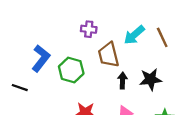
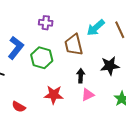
purple cross: (89, 29) -> (46, 23), moved
black arrow: (123, 81) -> (81, 76), moved

